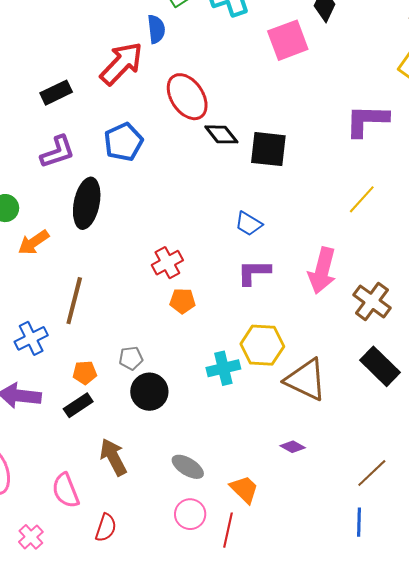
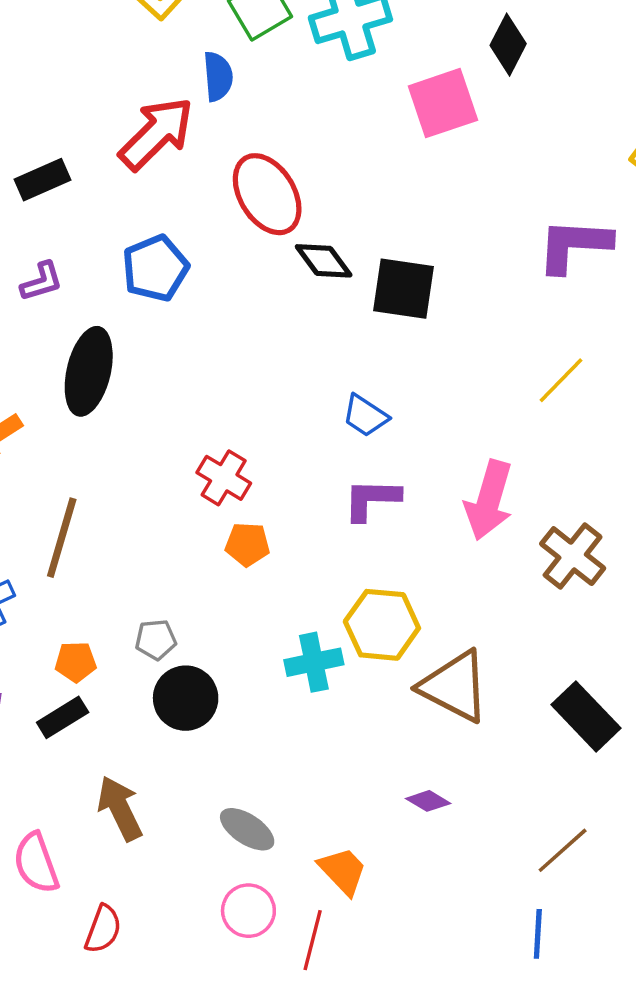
purple L-shape: (58, 152) -> (42, 282), size x0.7
red cross: (167, 263) -> (224, 478), turned -32
black rectangle: (380, 366) -> (586, 716), moved

